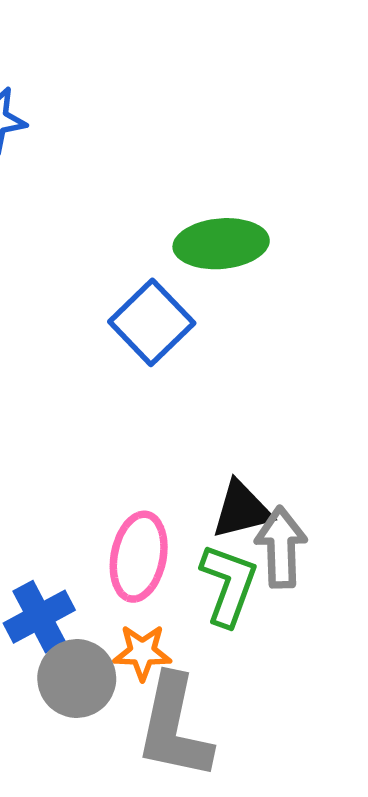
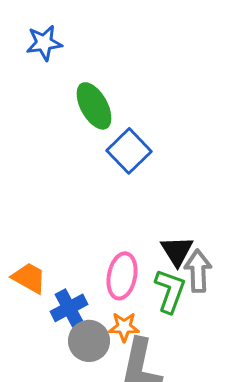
green ellipse: (221, 244) -> (94, 106), moved, turned 66
black triangle: (242, 510) -> (177, 251), turned -48

